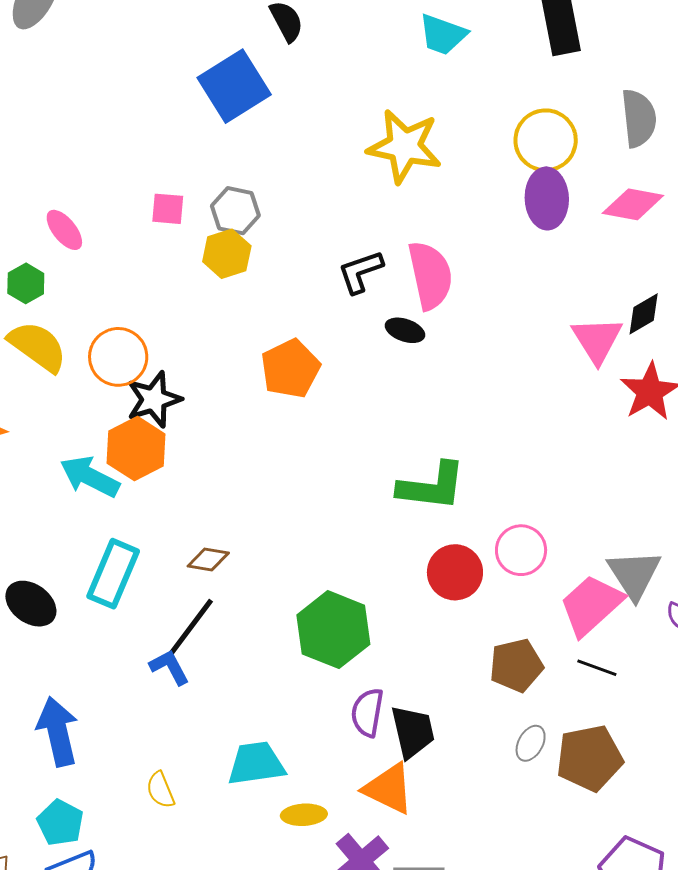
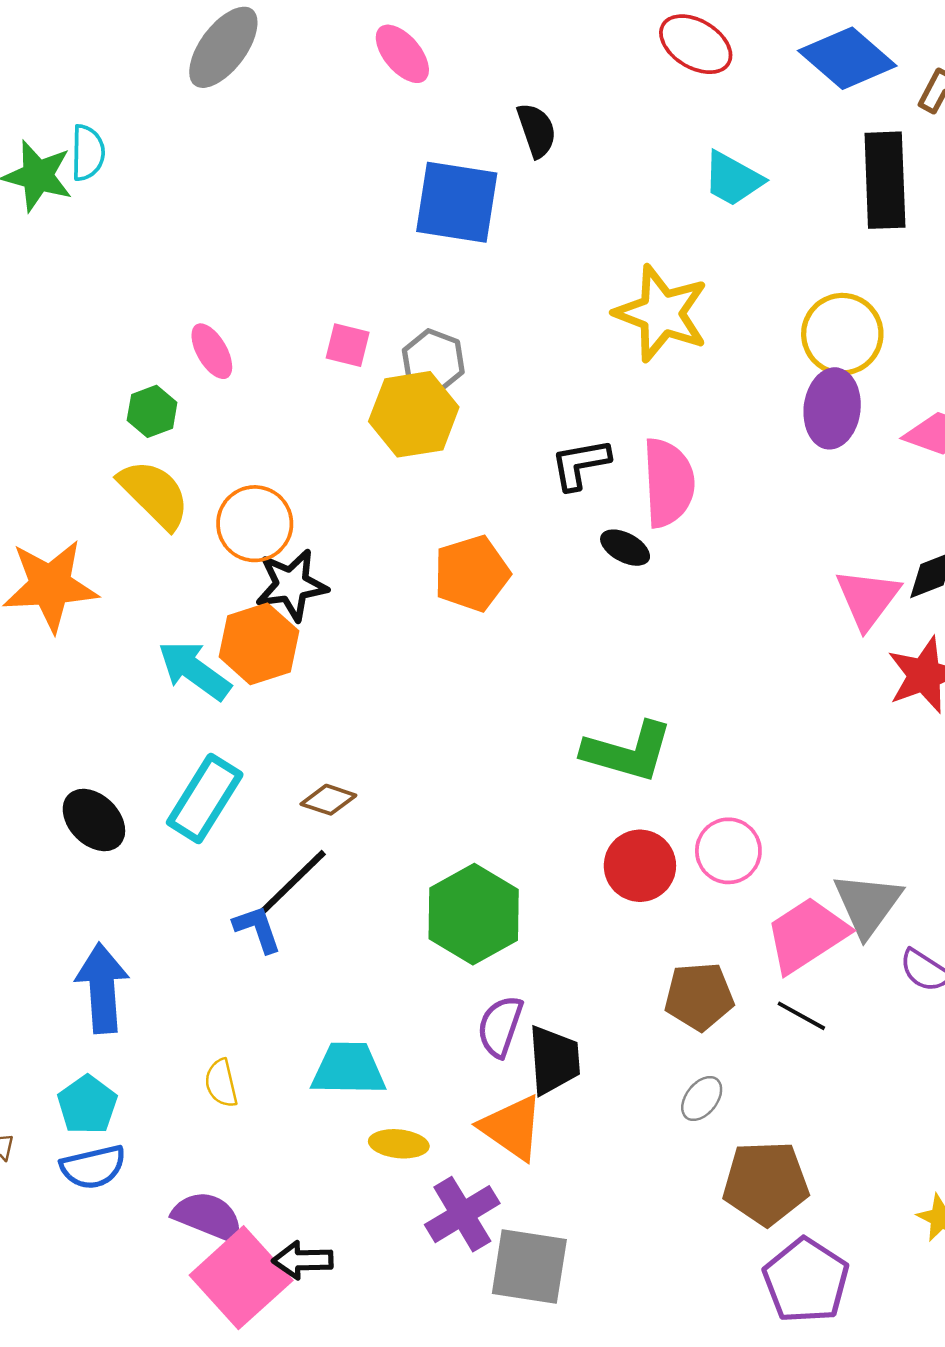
blue square: (234, 86) -> (457, 202), turned 32
yellow hexagon: (227, 254) -> (414, 414), size x1.4
brown pentagon: (589, 758) -> (766, 1183), moved

